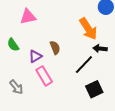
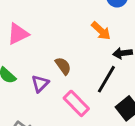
orange arrow: (88, 29) -> (101, 31), size x0.7
pink rectangle: (44, 76) -> (76, 103), moved

